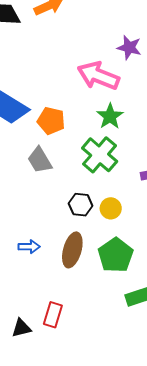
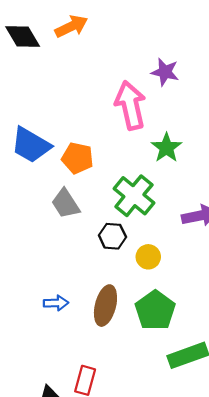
pink arrow: (98, 76) -> (130, 105), turned 57
green star: (110, 116) -> (166, 148), moved
black hexagon: (81, 205) -> (112, 236), moved

